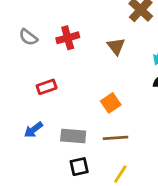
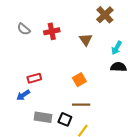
red rectangle: (47, 87) -> (34, 78), moved
gray rectangle: (73, 136) -> (43, 117), moved
black square: (79, 167) -> (65, 119), moved, turned 32

